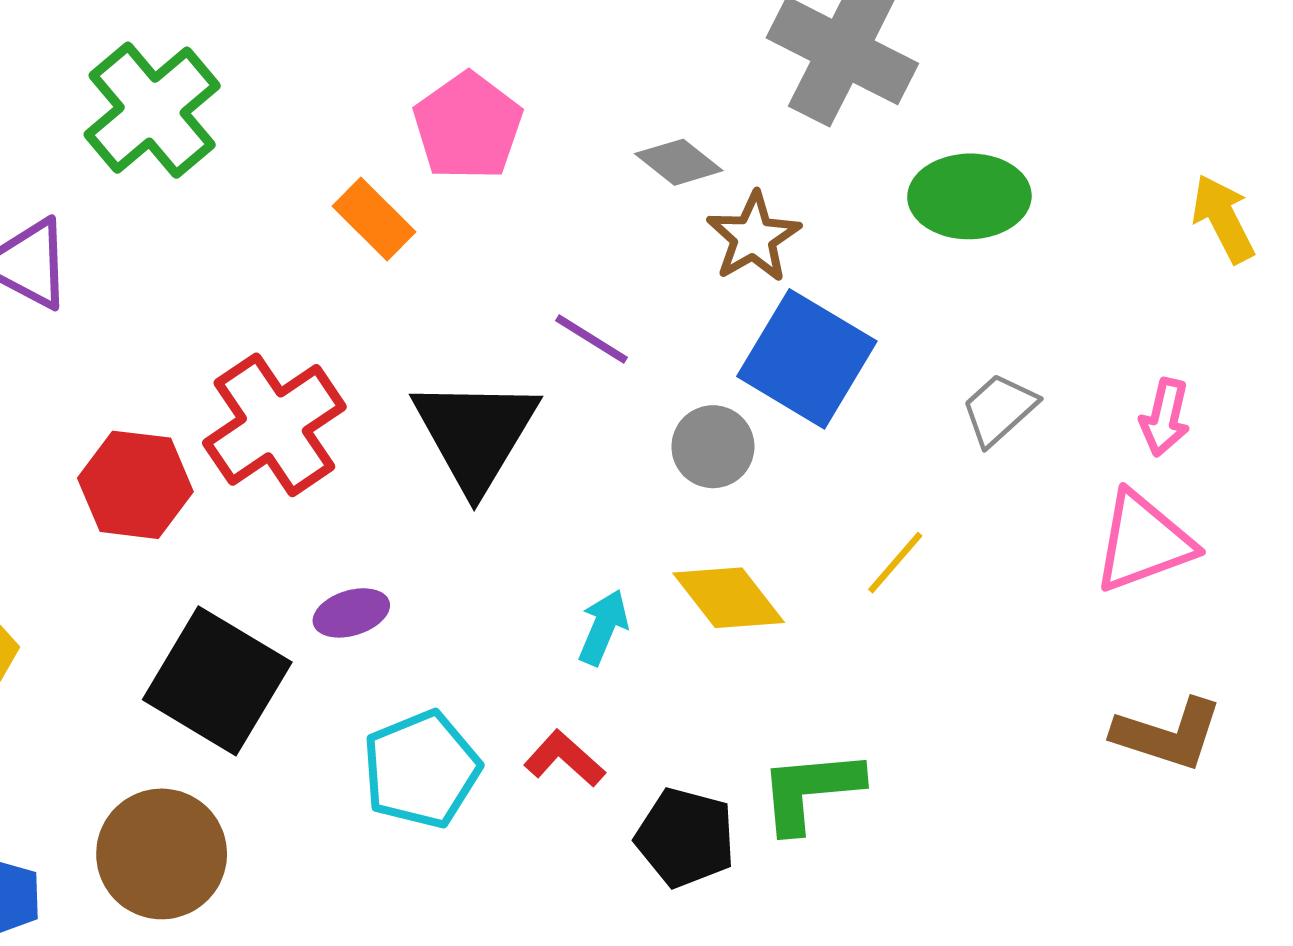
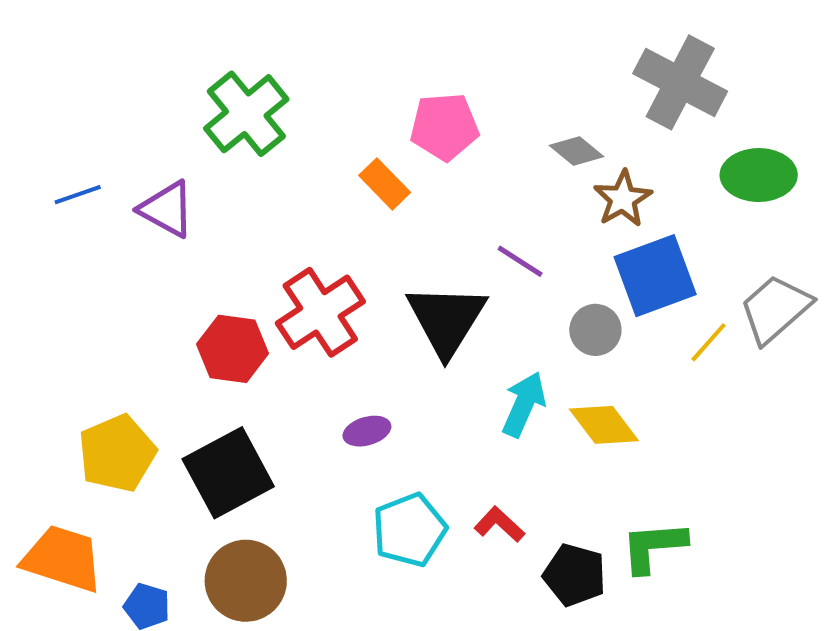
pink pentagon: (468, 126) -> (444, 127), turned 30
blue square: (807, 359) -> (655, 276), turned 38
gray trapezoid: (999, 409) -> (775, 309), size x1.5
yellow line: (895, 563) -> (708, 342), moved
cyan arrow: (603, 627) -> (524, 404), moved, size x1.4
black square: (217, 681) -> (228, 473), moved, turned 30

